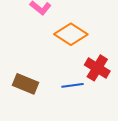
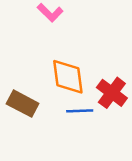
orange diamond: (71, 34) -> (68, 77), moved, turned 44

